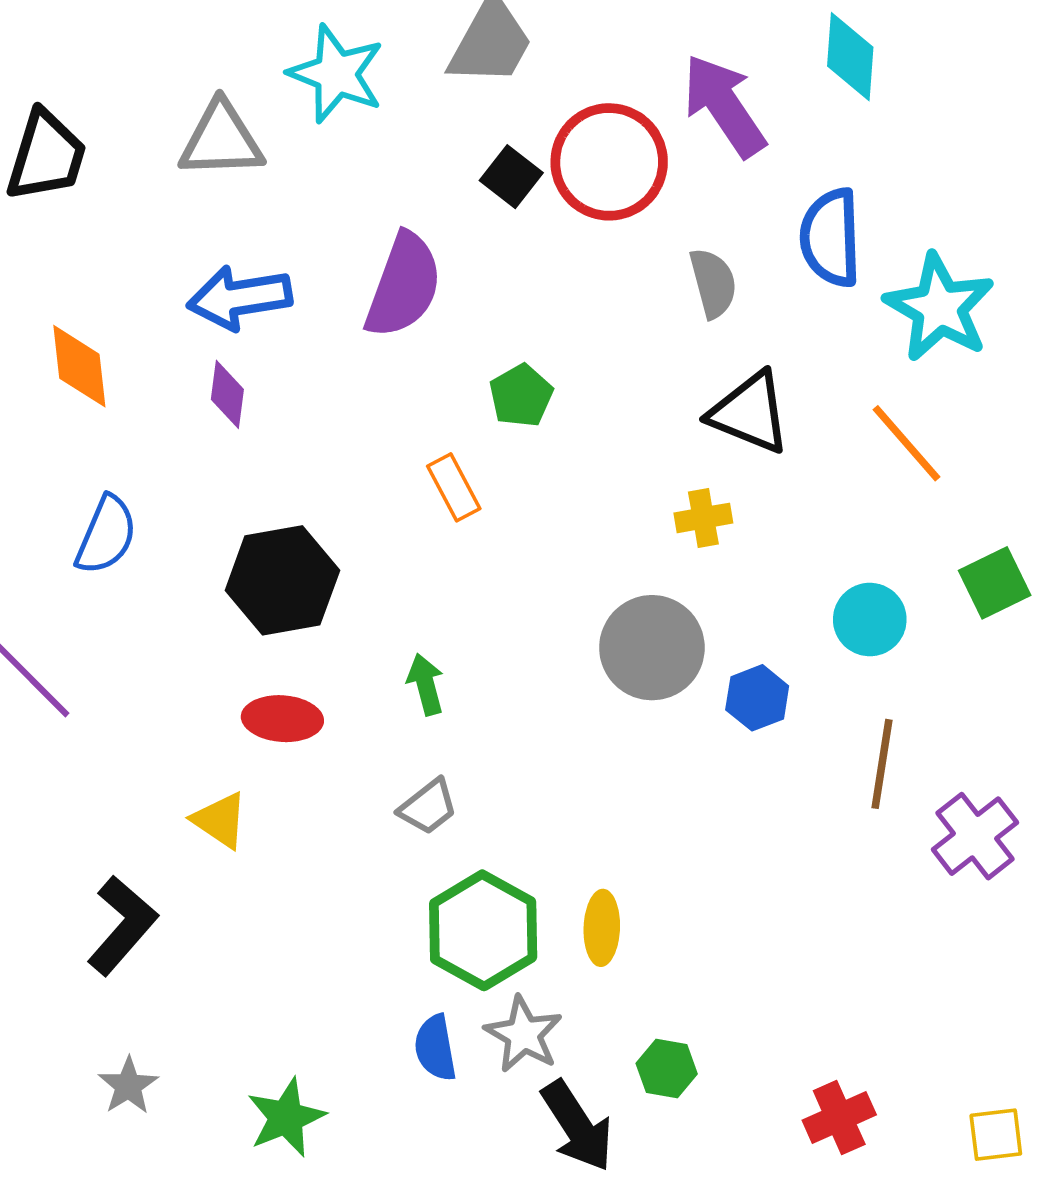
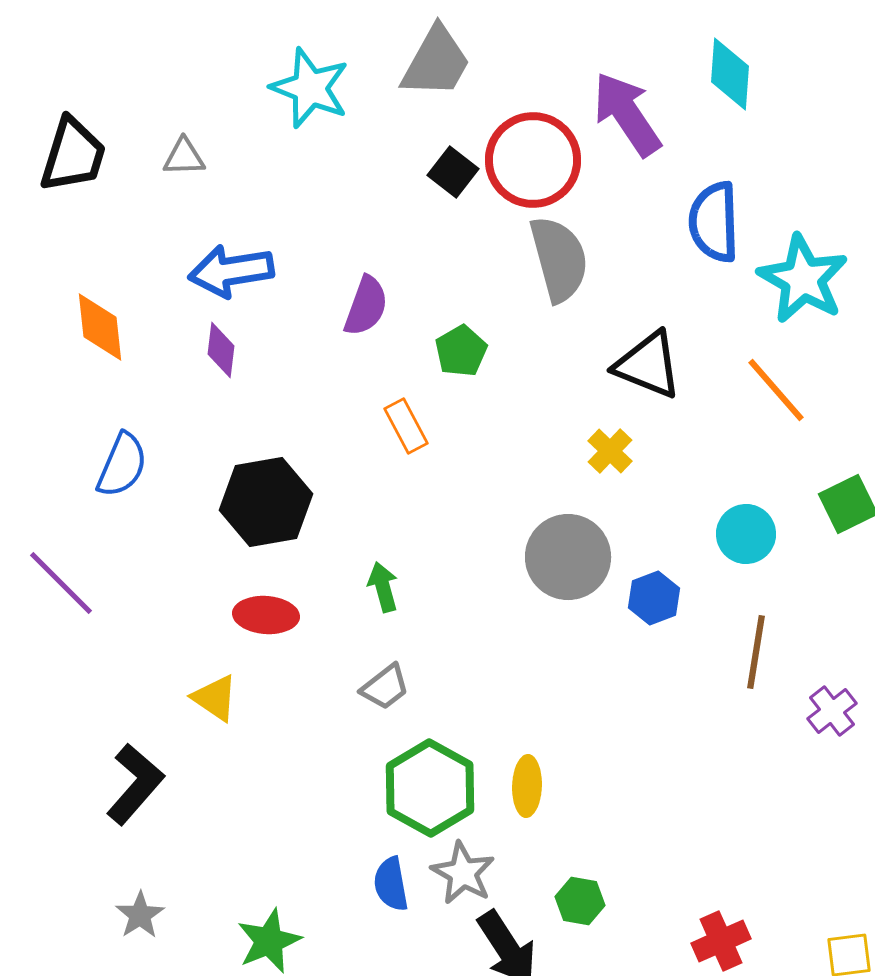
gray triangle: (221, 140) -> (184, 157), moved, size x0.6
gray semicircle: (713, 283) -> (559, 259), moved, size x1.5
purple semicircle: (404, 285) -> (366, 306), moved, size x0.7
yellow cross: (703, 518) -> (610, 451), turned -36
purple cross: (975, 836) -> (832, 711), size x0.7

